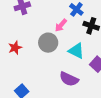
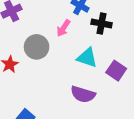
gray circle: (48, 43) -> (37, 47), moved

